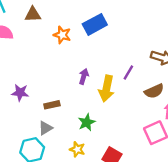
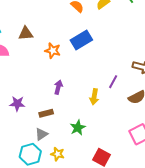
purple arrow: (84, 76) -> (58, 87), moved
yellow arrow: (107, 89) -> (94, 97), size x0.7
yellow star: (77, 149) -> (58, 154), moved

